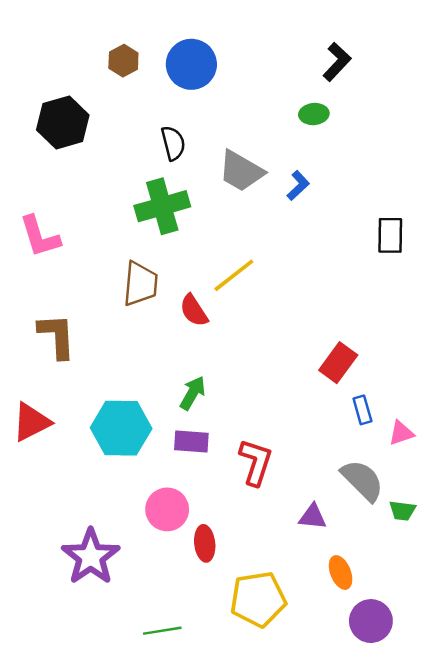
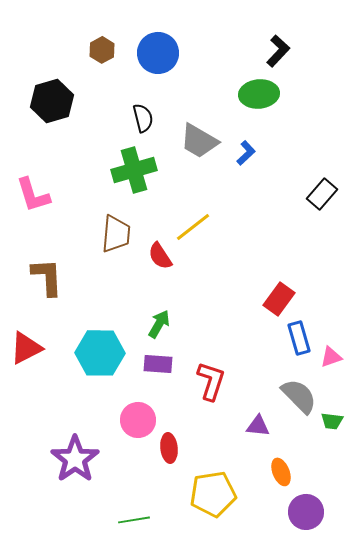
green ellipse: (314, 114) -> (259, 94), size x1.6
black rectangle: (390, 235) -> (322, 194), turned 40
blue rectangle: (362, 410) -> (299, 338), size x1.4

